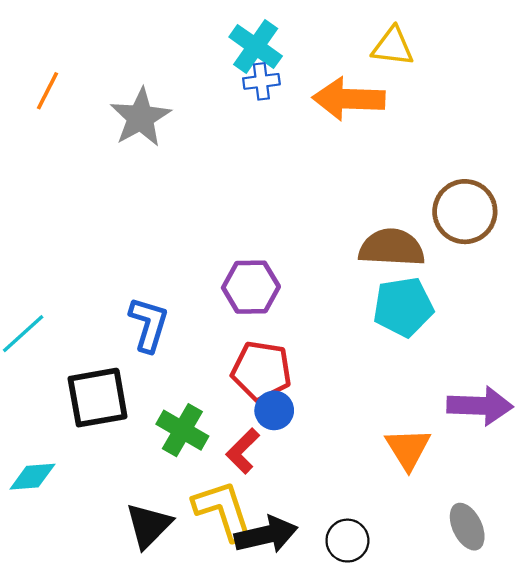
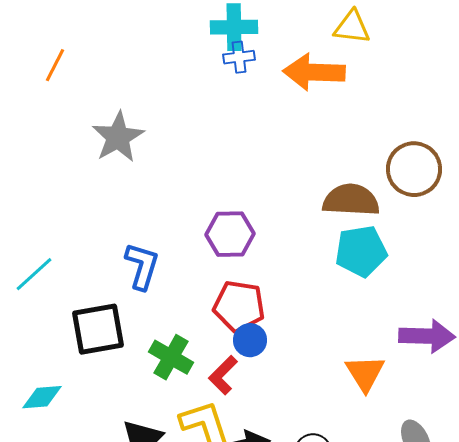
cyan cross: (256, 47) -> (234, 27), turned -36
gray star: (141, 117) -> (118, 137), moved

